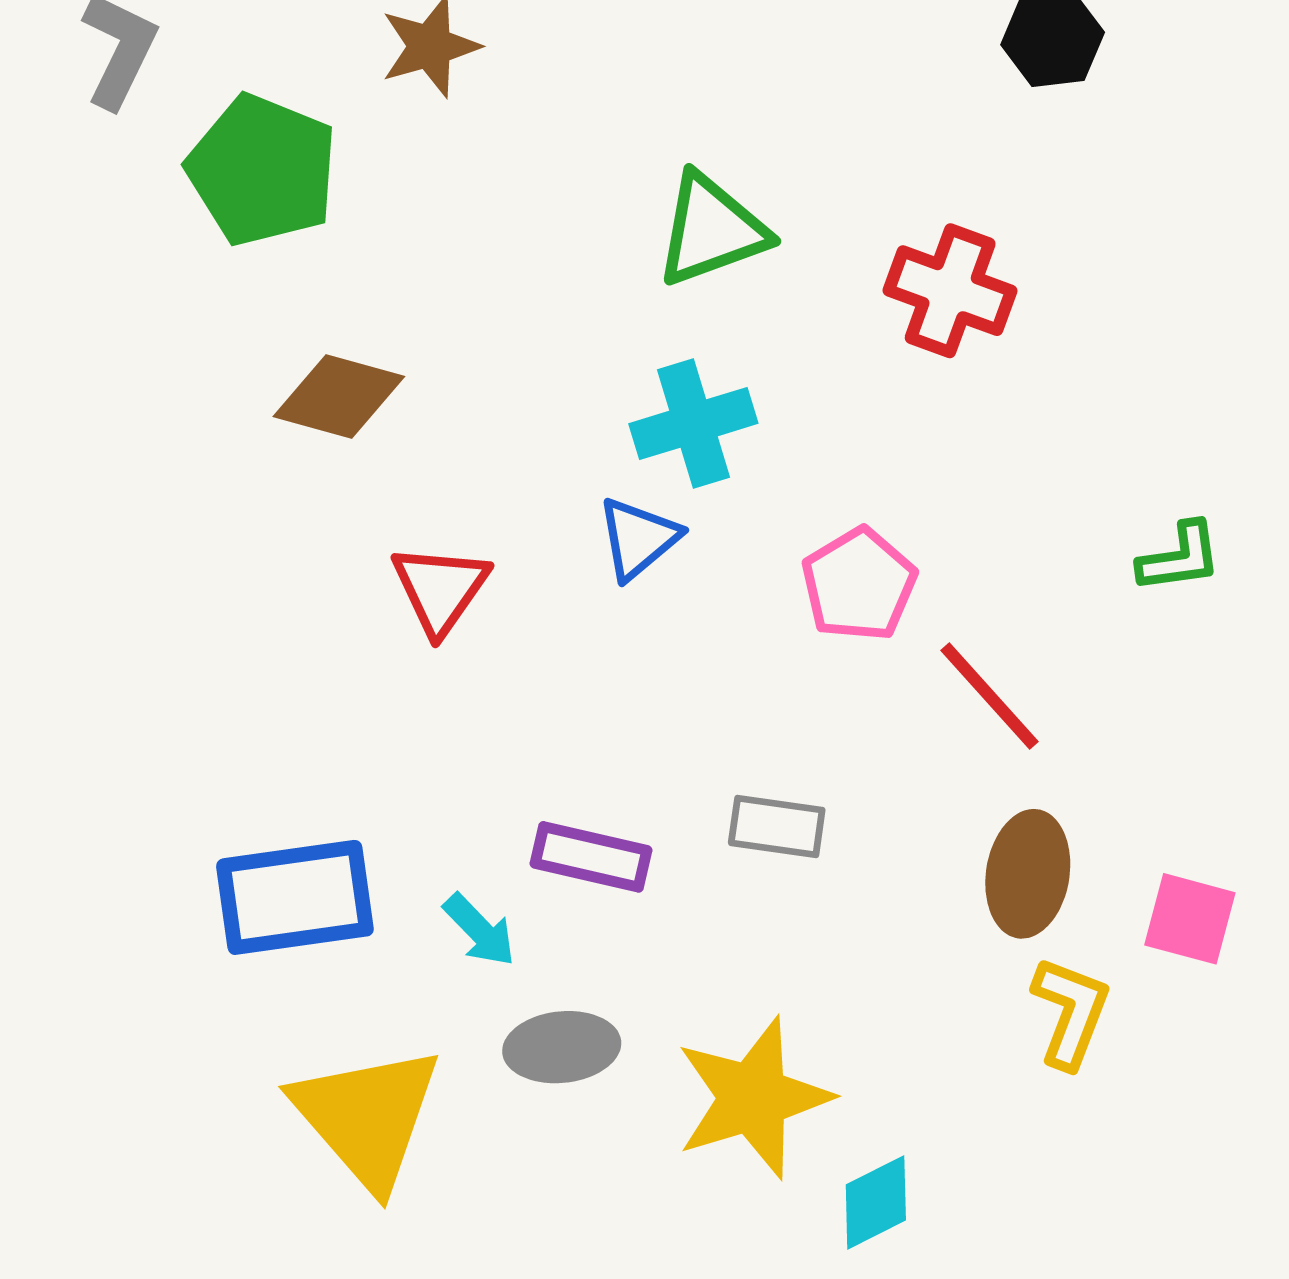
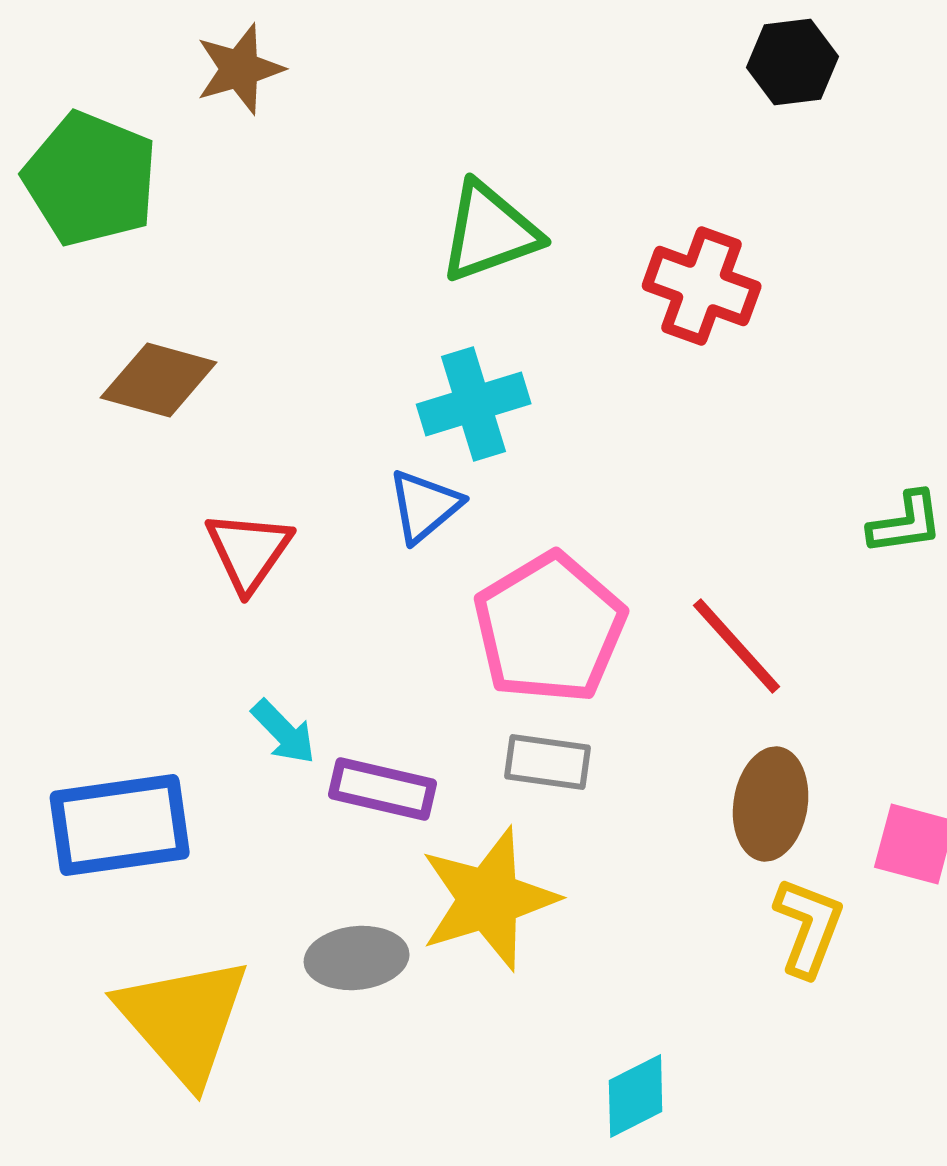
pink pentagon: (859, 584) -> (550, 628), moved, size x1.5
cyan arrow: (480, 930) -> (284, 732), moved
yellow star: (753, 1098) -> (489, 899), moved

